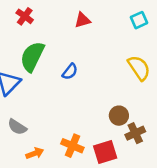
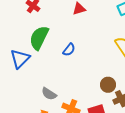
gray semicircle: (17, 127) -> (49, 94), moved

